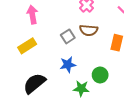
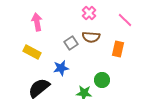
yellow rectangle: (27, 46) -> (32, 52), turned 60
blue star: (68, 65) -> (61, 68), moved

